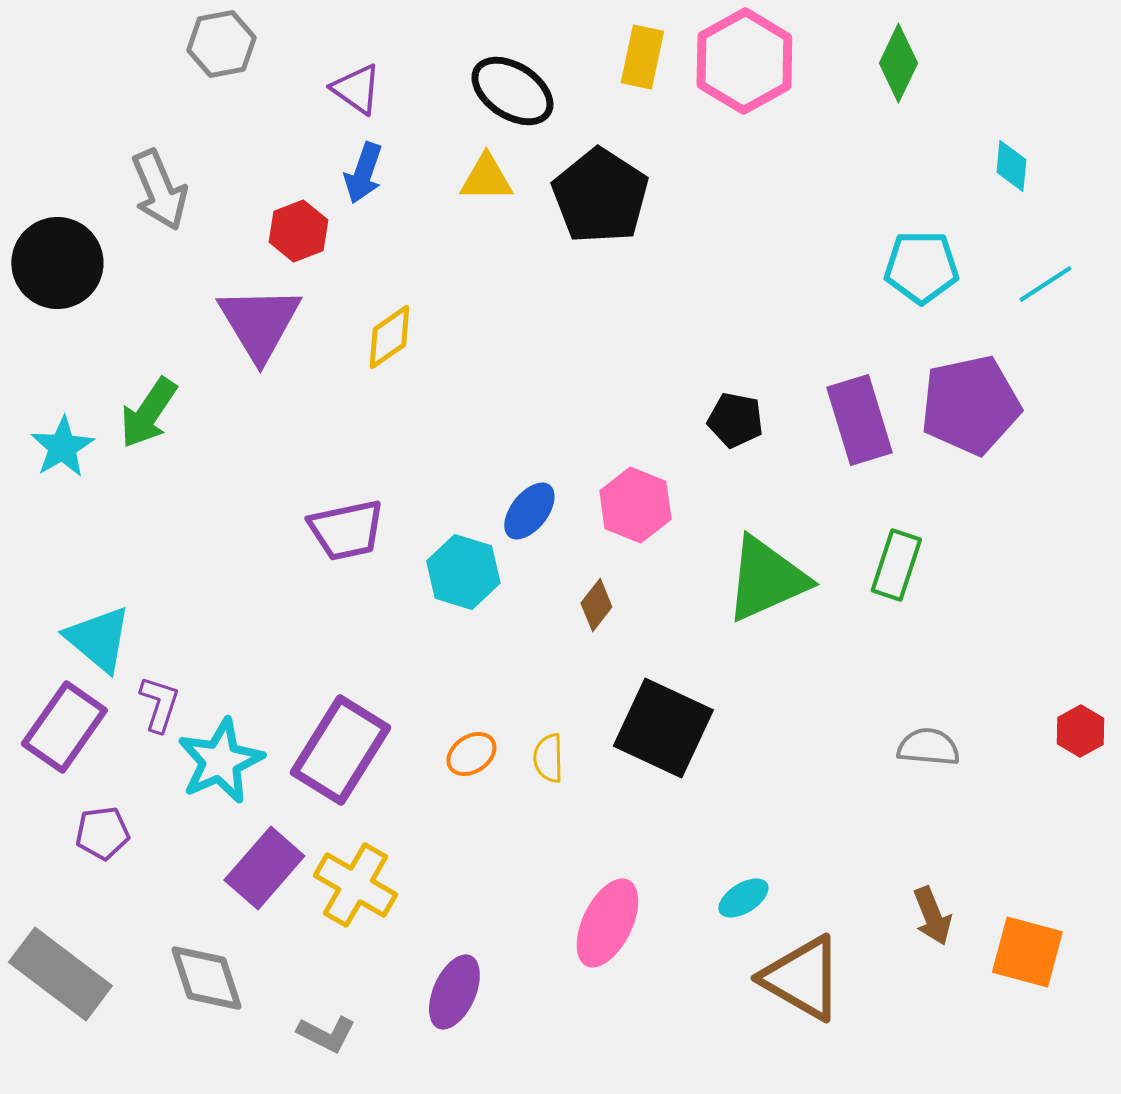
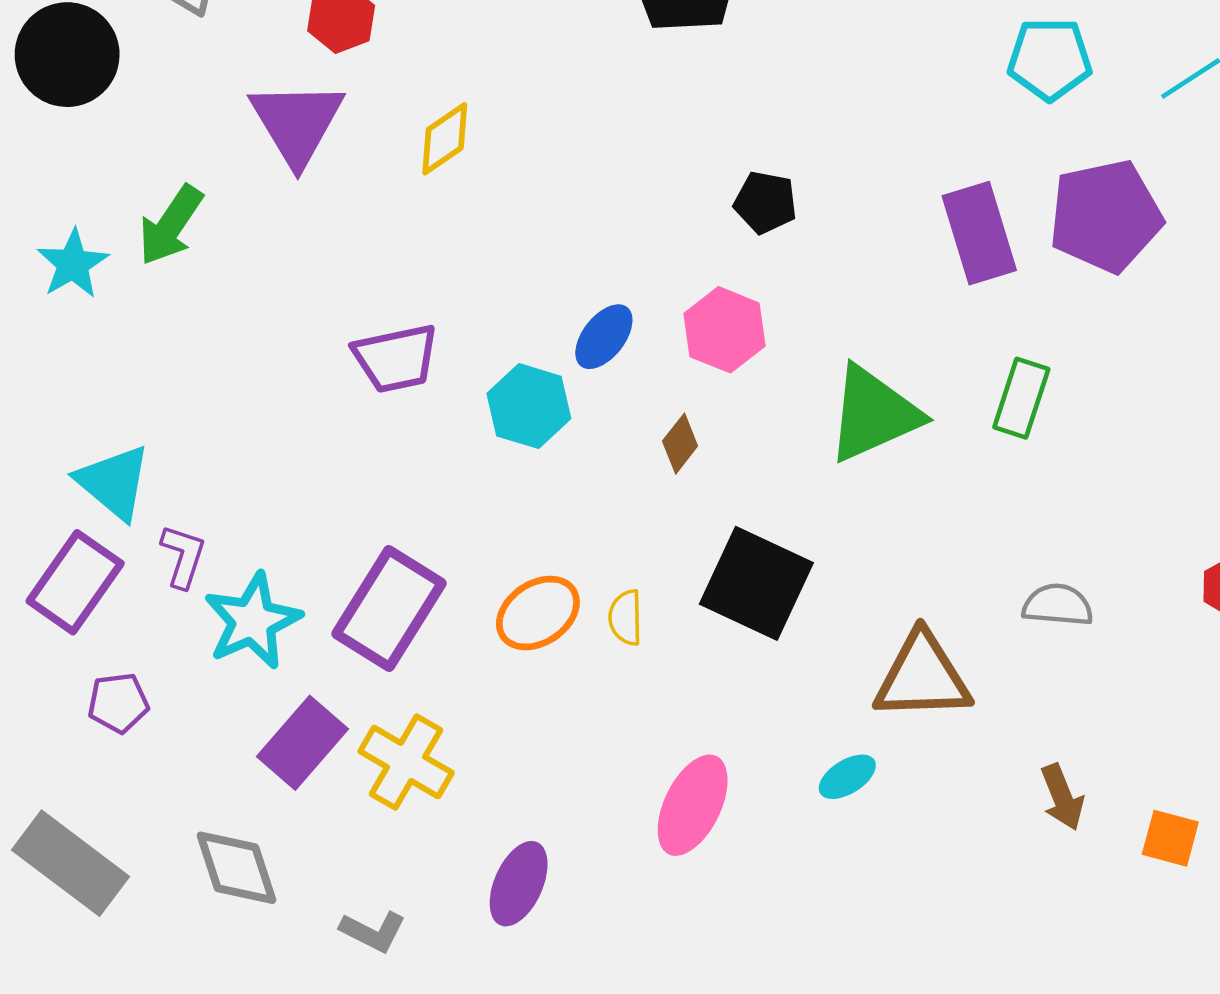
black pentagon: (735, 420) -> (765, 202), moved
orange ellipse: (471, 754) -> (538, 613), size x1.5
orange square: (1027, 952) -> (1170, 838), size x0.7
brown triangle: (802, 978) -> (922, 677), moved, turned -32

